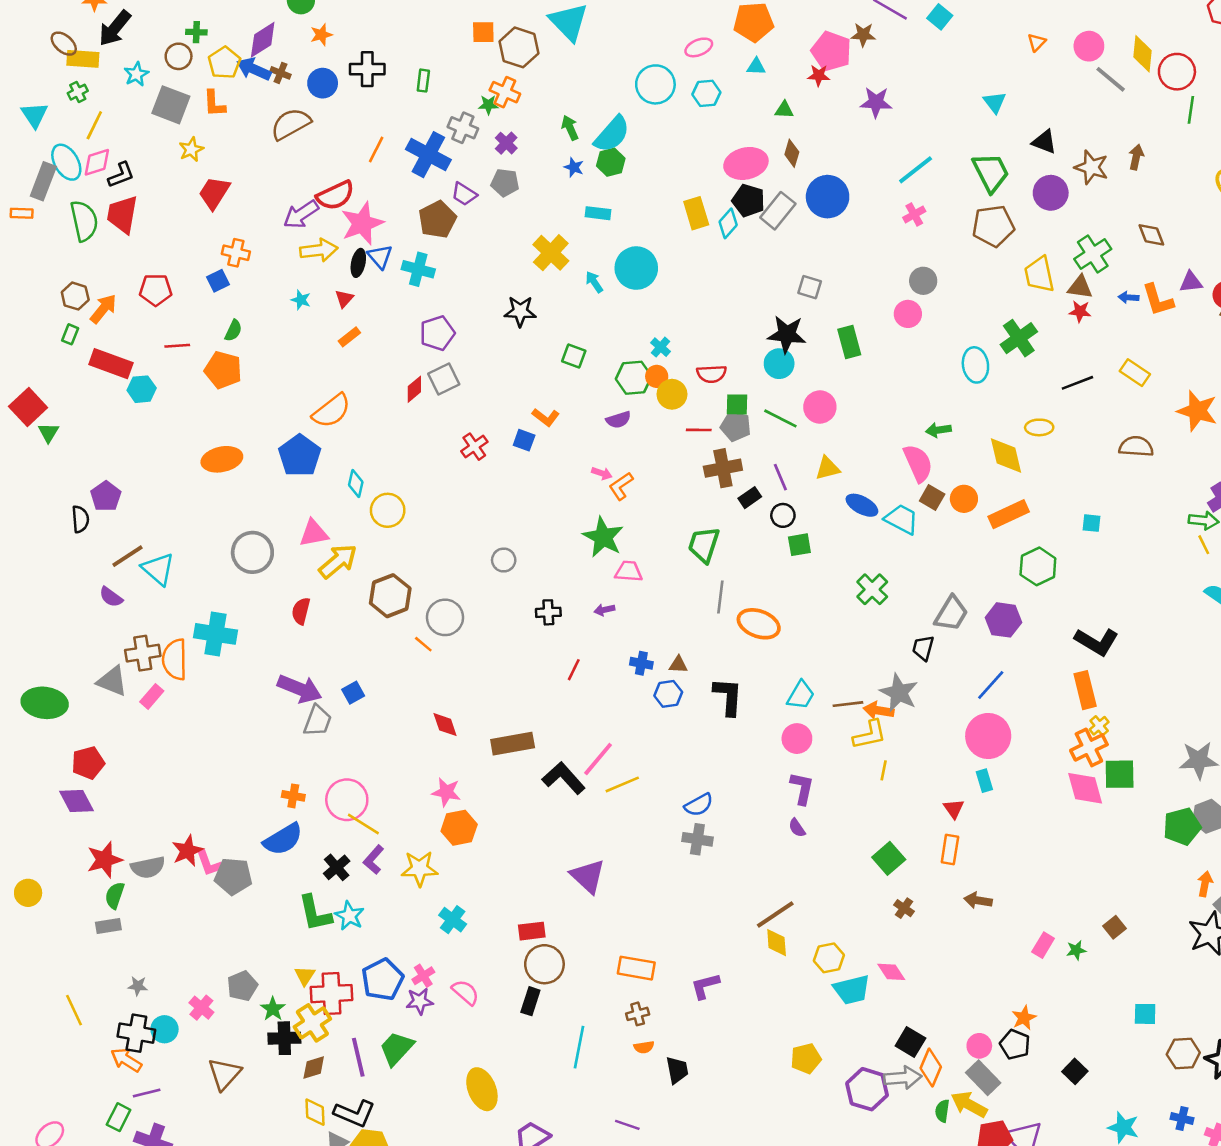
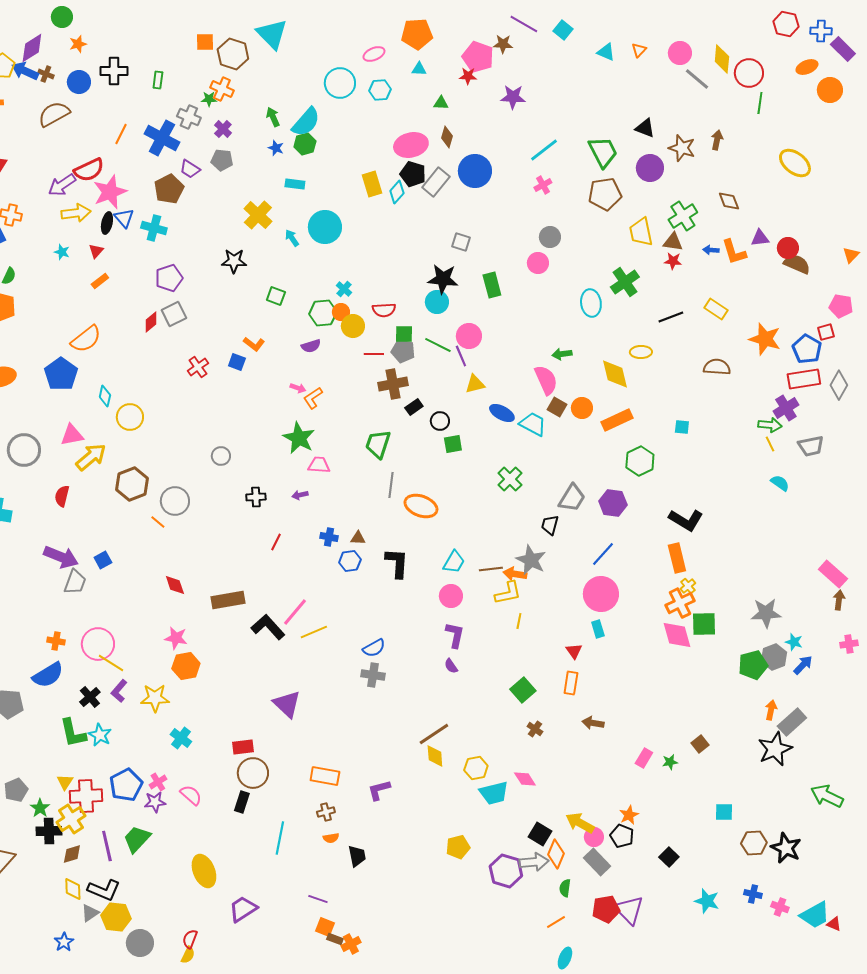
cyan triangle: (995, 102) -> (606, 52), moved, turned -30
purple line: (780, 477) -> (461, 356), moved
yellow arrow: (969, 1104) -> (580, 823), moved

